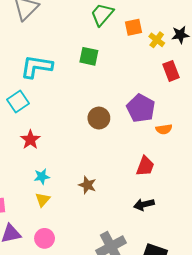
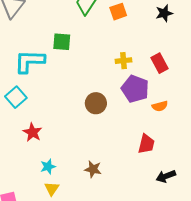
yellow cross: (157, 40) -> (123, 61), moved, turned -35
green square: (89, 56) -> (62, 42), moved
red rectangle: (171, 71) -> (159, 63), moved
black arrow: (144, 204) -> (166, 176), moved

